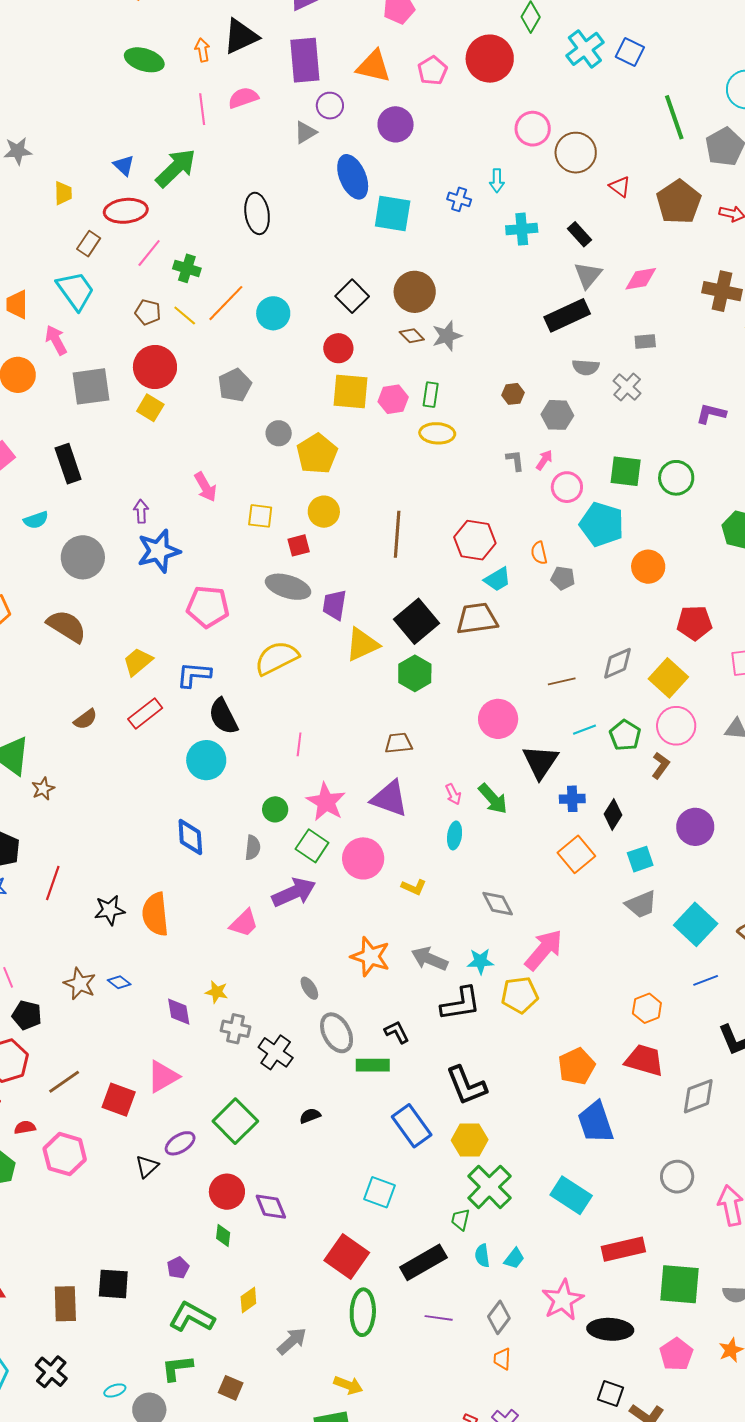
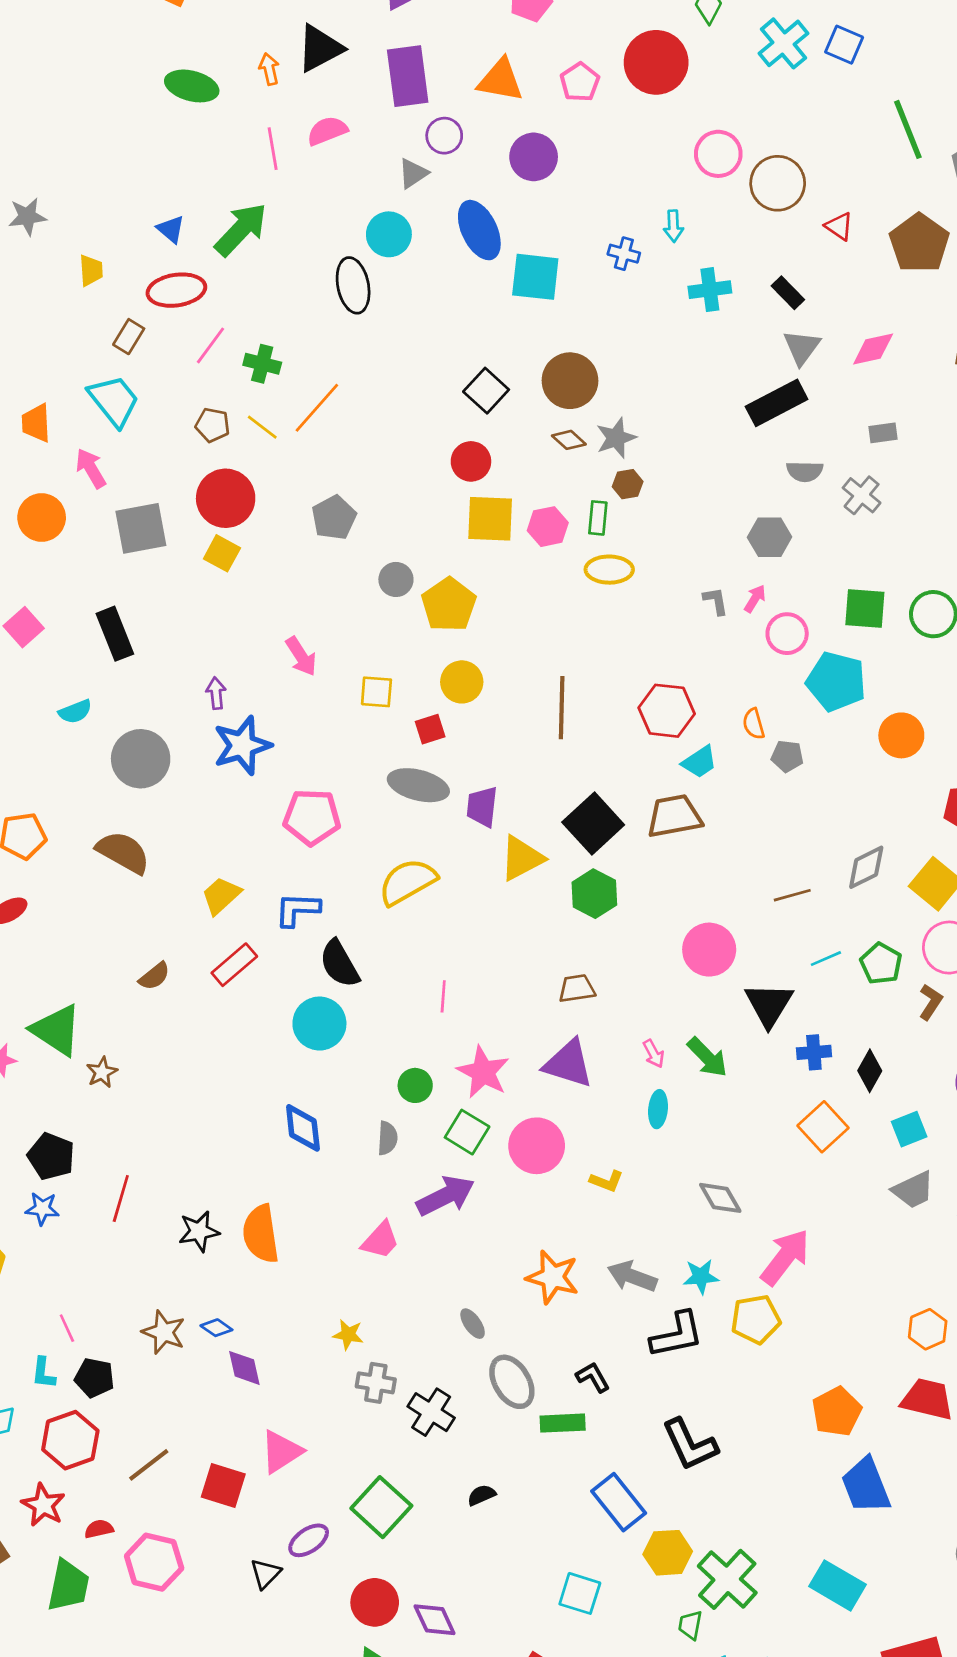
cyan circle: (273, 313) -> (389, 234), moved
brown hexagon: (513, 394) -> (628, 484), moved
purple diamond: (179, 1012) -> (244, 1368), moved
yellow hexagon: (470, 1140) -> (668, 1553), moved

